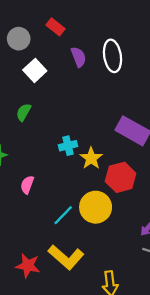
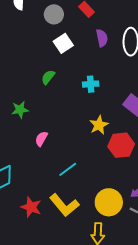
cyan cross: (68, 146) -> (91, 84), moved
yellow circle: (96, 207) -> (109, 202), moved

